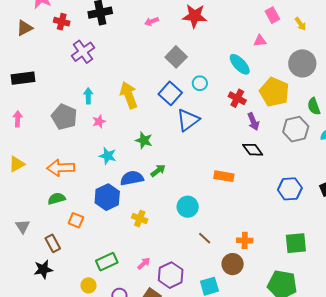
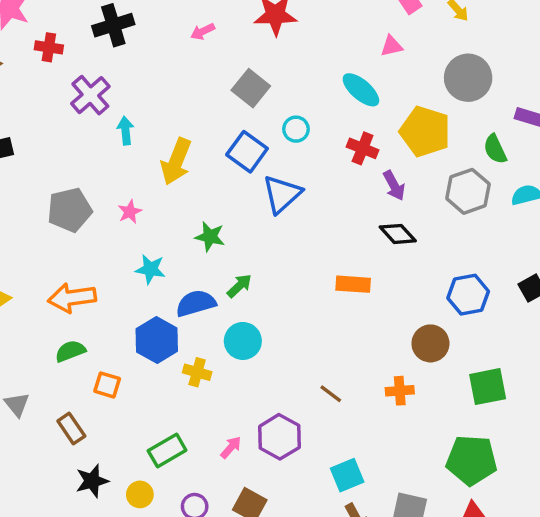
yellow arrow: (129, 95) -> (176, 162), turned -132
cyan arrow: (88, 96) -> (125, 131), moved
gray pentagon: (64, 117) -> (70, 210), turned -30
cyan circle: (188, 207) -> (243, 341), moved
yellow cross: (140, 219) -> (197, 372), moved
brown circle: (233, 264) -> (430, 343), moved
black star: (43, 269) -> (92, 481), moved
purple hexagon: (171, 275) -> (279, 437), moved

